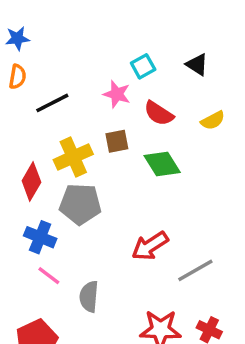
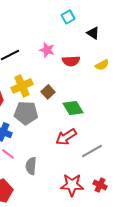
cyan square: (143, 66) -> (68, 17), moved
red semicircle: (159, 113) -> (71, 61), turned -36
brown square: (117, 141) -> (48, 92), moved, turned -32
green diamond: (162, 164) -> (73, 108), moved

